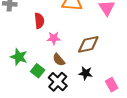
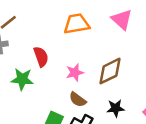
pink star: (54, 38) -> (75, 72), moved
green star: (19, 57) -> (22, 79), moved

